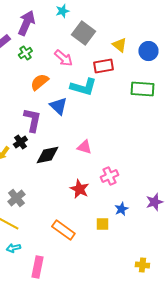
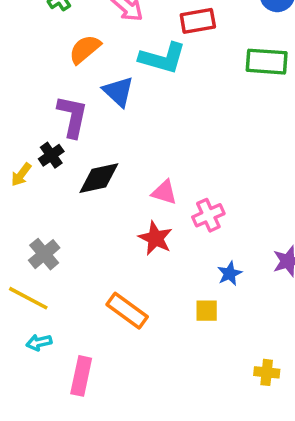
pink triangle: (84, 147) -> (164, 192), moved
yellow square: (102, 224) -> (207, 311), moved

